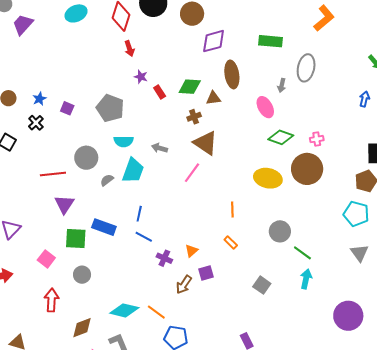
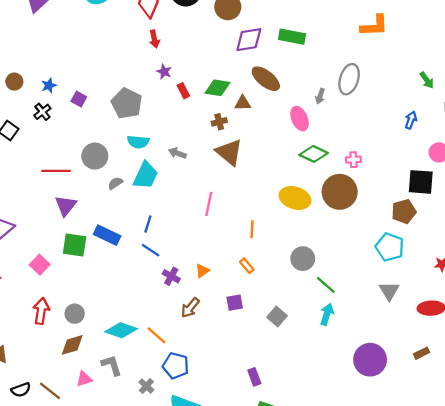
orange L-shape: (324, 18) -> (374, 26), turned 32
green rectangle: (271, 41) -> (292, 37), moved
brown ellipse: (232, 74) -> (266, 79), turned -48
pink line: (192, 173) -> (209, 204), moved, turned -30
purple square: (206, 273) -> (235, 303), moved
gray circle: (82, 275) -> (75, 314), moved

